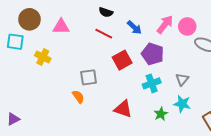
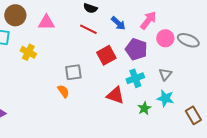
pink circle: (187, 26) -> (165, 38), moved
red triangle: (123, 109) -> (115, 95), moved

